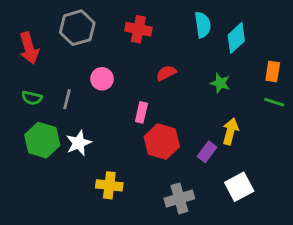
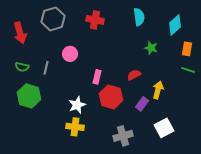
cyan diamond: (236, 38) -> (175, 25), moved
red semicircle: (166, 73) -> (134, 75), moved
green star: (220, 83) -> (151, 48), moved
white star: (79, 143) -> (77, 105), moved

